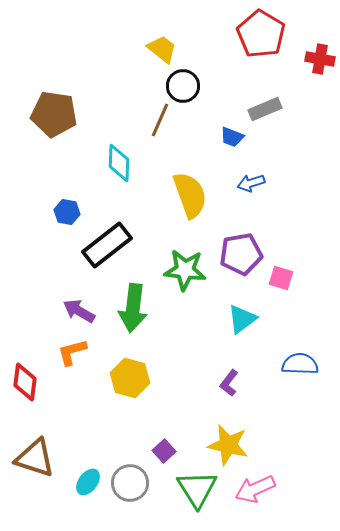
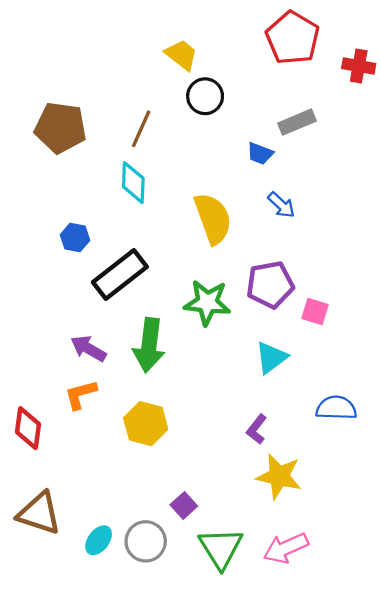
brown line: (160, 120) -> (141, 129), moved
blue arrow: (251, 183) -> (281, 205), turned -120
yellow star: (228, 445) -> (279, 476), moved

